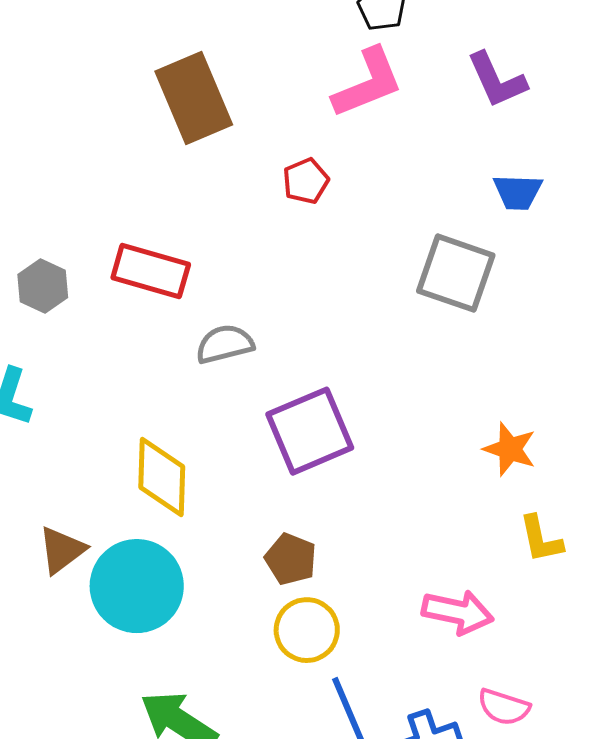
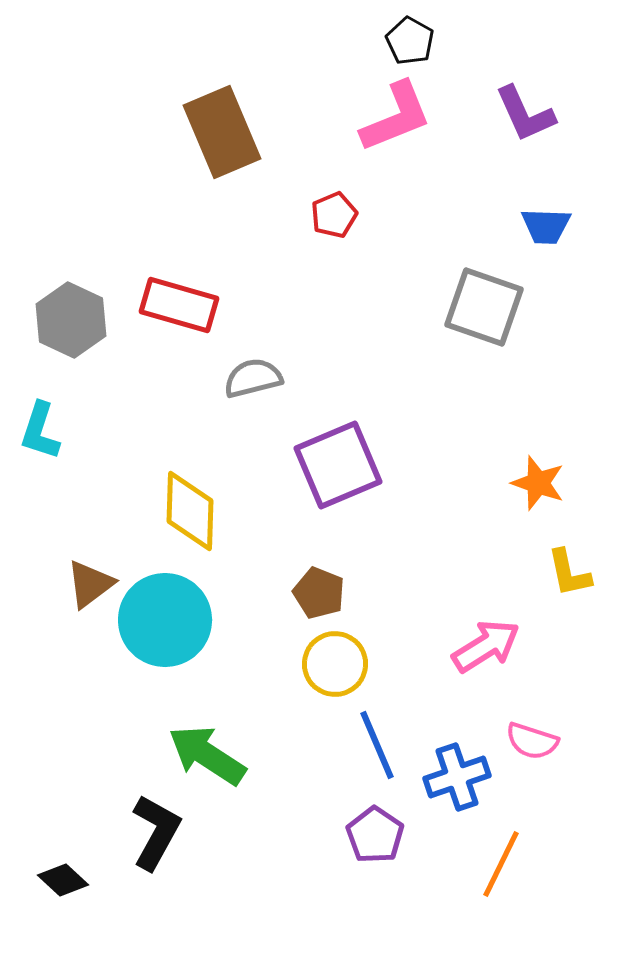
gray hexagon: (43, 286) -> (71, 320), size x1.4
pink arrow: (458, 612) -> (486, 646), turned -44

